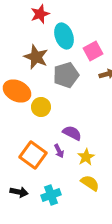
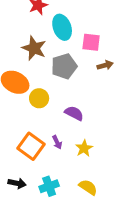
pink square: (93, 51) -> (91, 42), turned 36
purple semicircle: (72, 133) -> (74, 113), moved
yellow semicircle: (90, 183) -> (88, 187), moved

